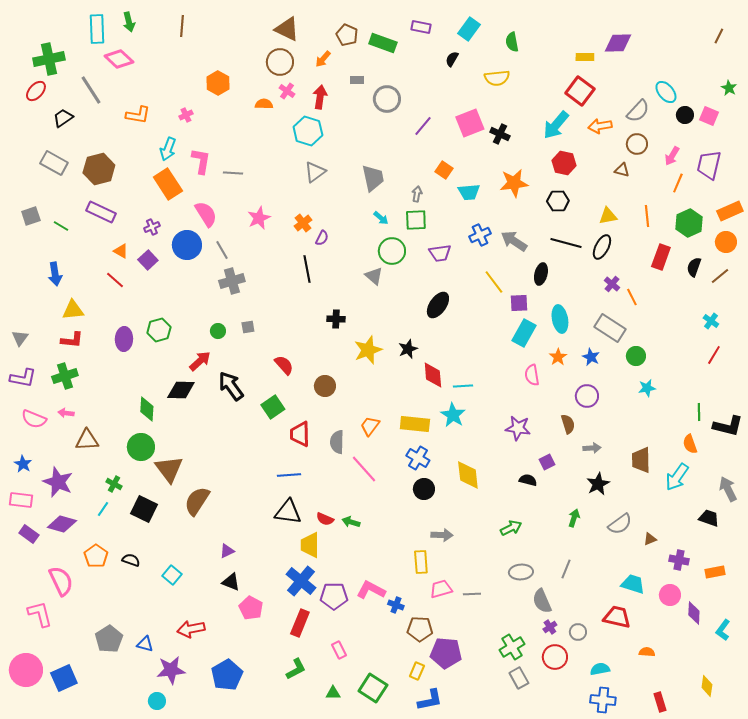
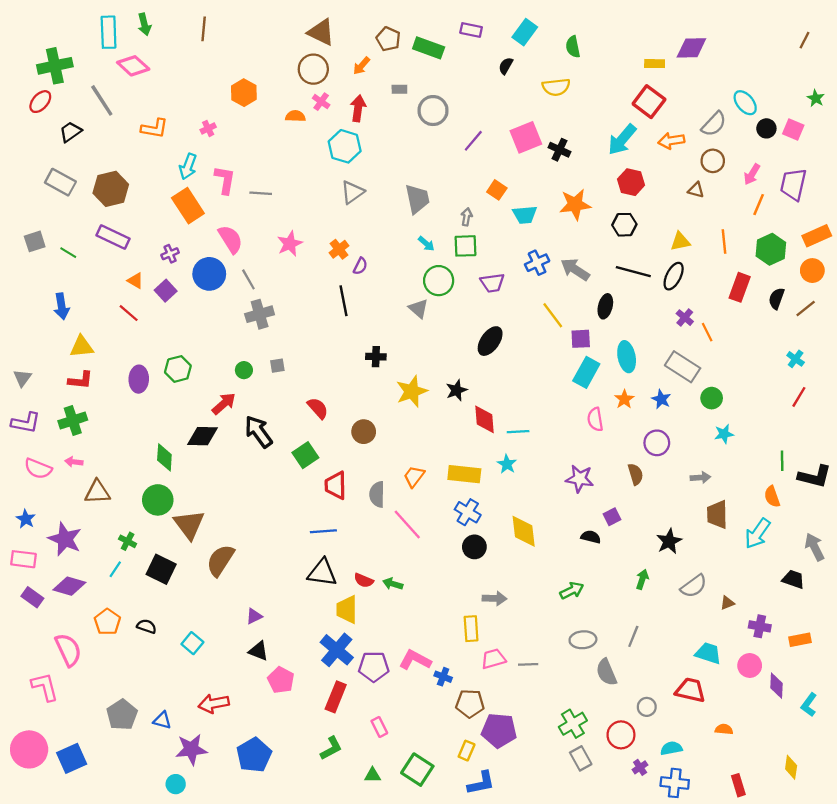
cyan star: (453, 415) -> (507, 464), size x0.7
gray arrow: (592, 448) -> (700, 478), moved
purple cross: (550, 627) -> (640, 767), moved

